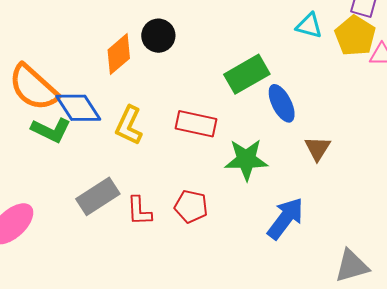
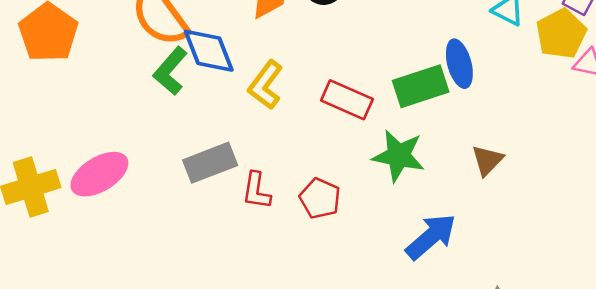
green rectangle: (247, 74) -> (421, 86), moved
blue ellipse: (282, 103) -> (459, 64), moved
green L-shape: (51, 130) -> (170, 71), turned 93

